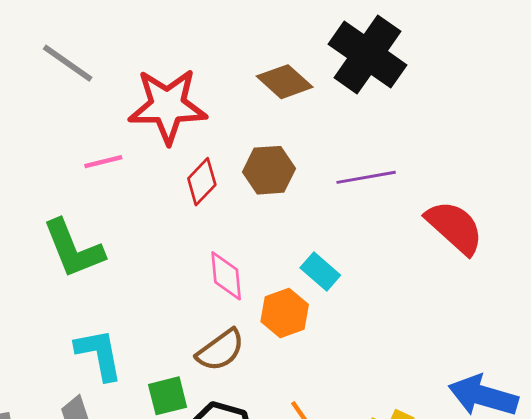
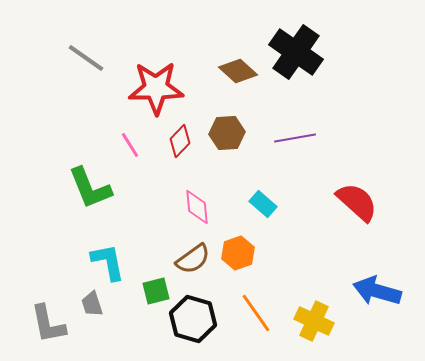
pink line: (103, 162) -> (130, 145), moved, turned 72
red semicircle: (455, 227) -> (357, 202), moved
orange hexagon: (285, 313) -> (238, 253), moved

